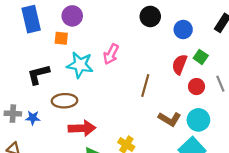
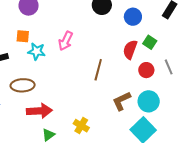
orange square: (61, 38) -> (23, 36), moved
cyan star: (80, 65) -> (37, 51), size x0.7
brown L-shape: (170, 119) -> (122, 101), turned 125

